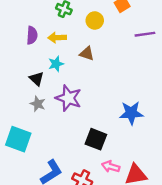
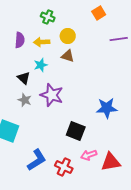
yellow circle: (95, 20) -> (68, 36), moved
pink arrow: (111, 167) -> (89, 155), turned -35

